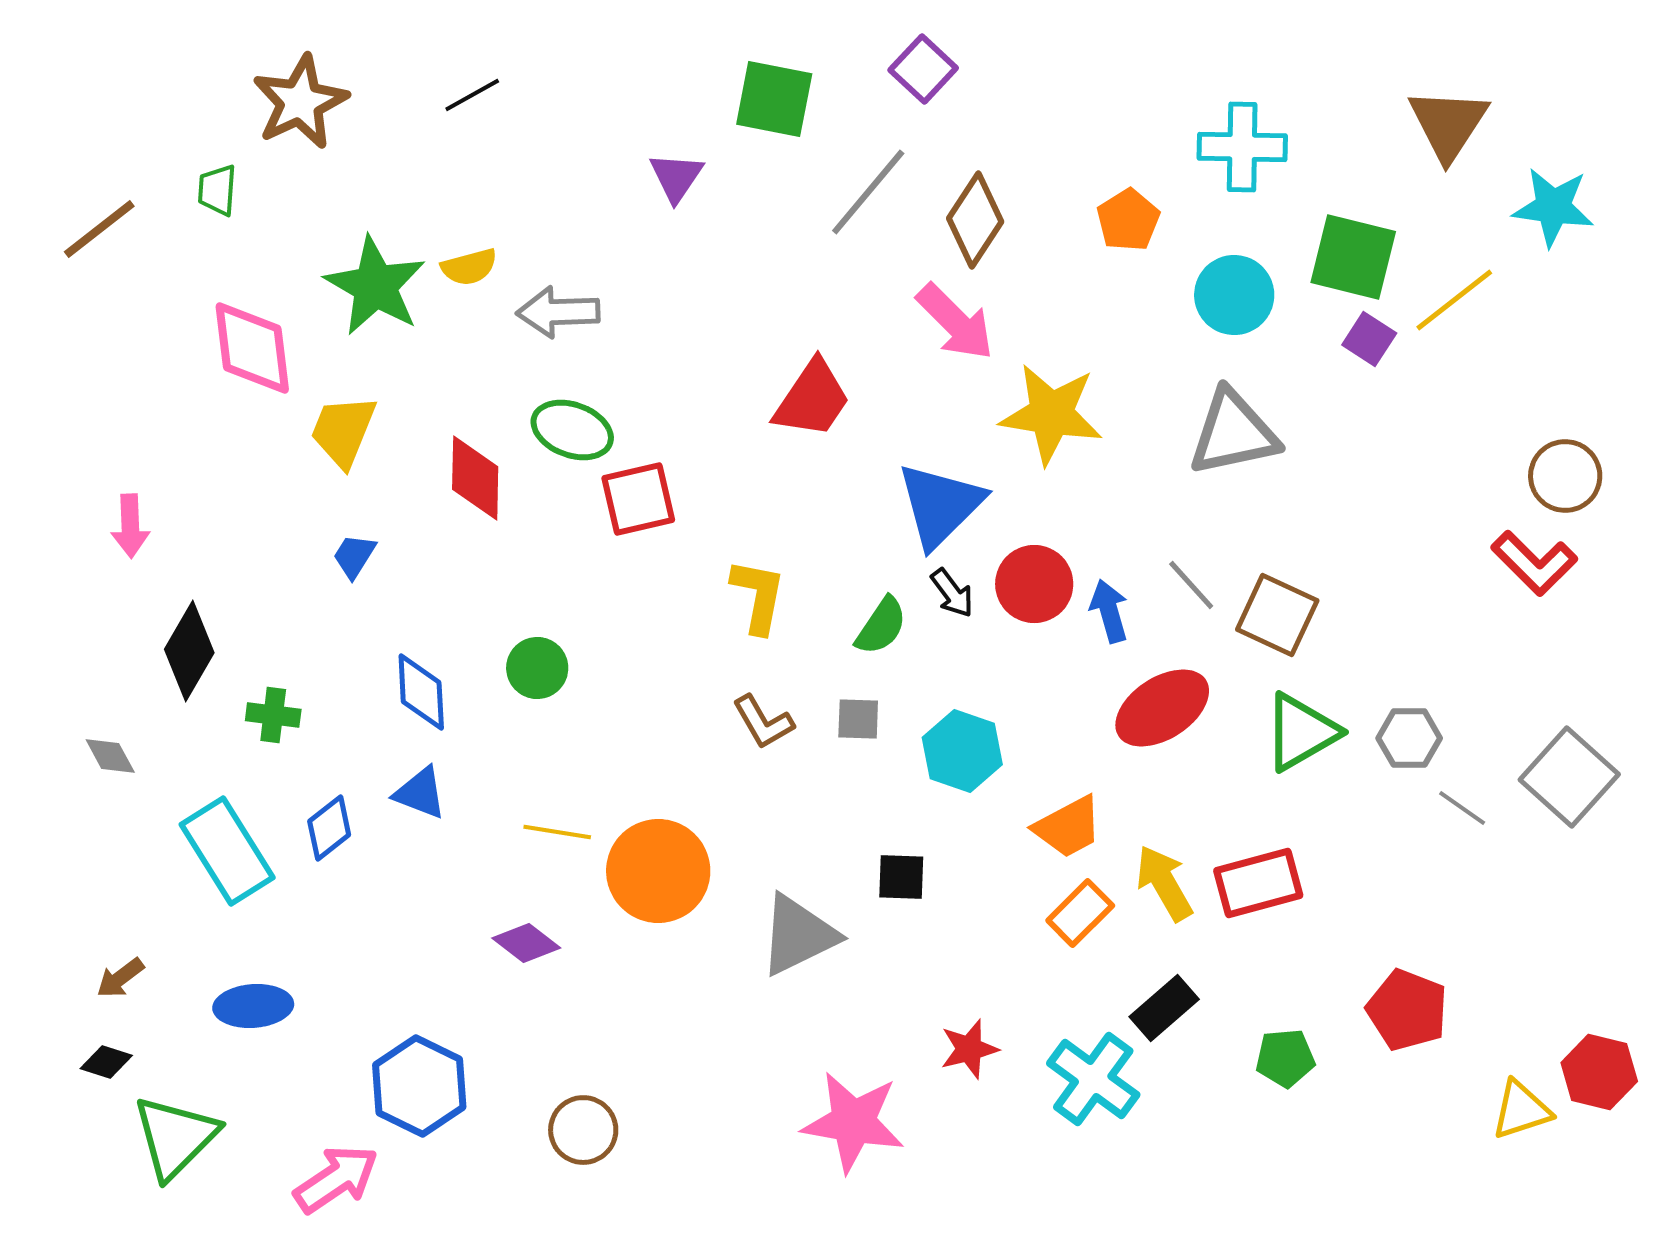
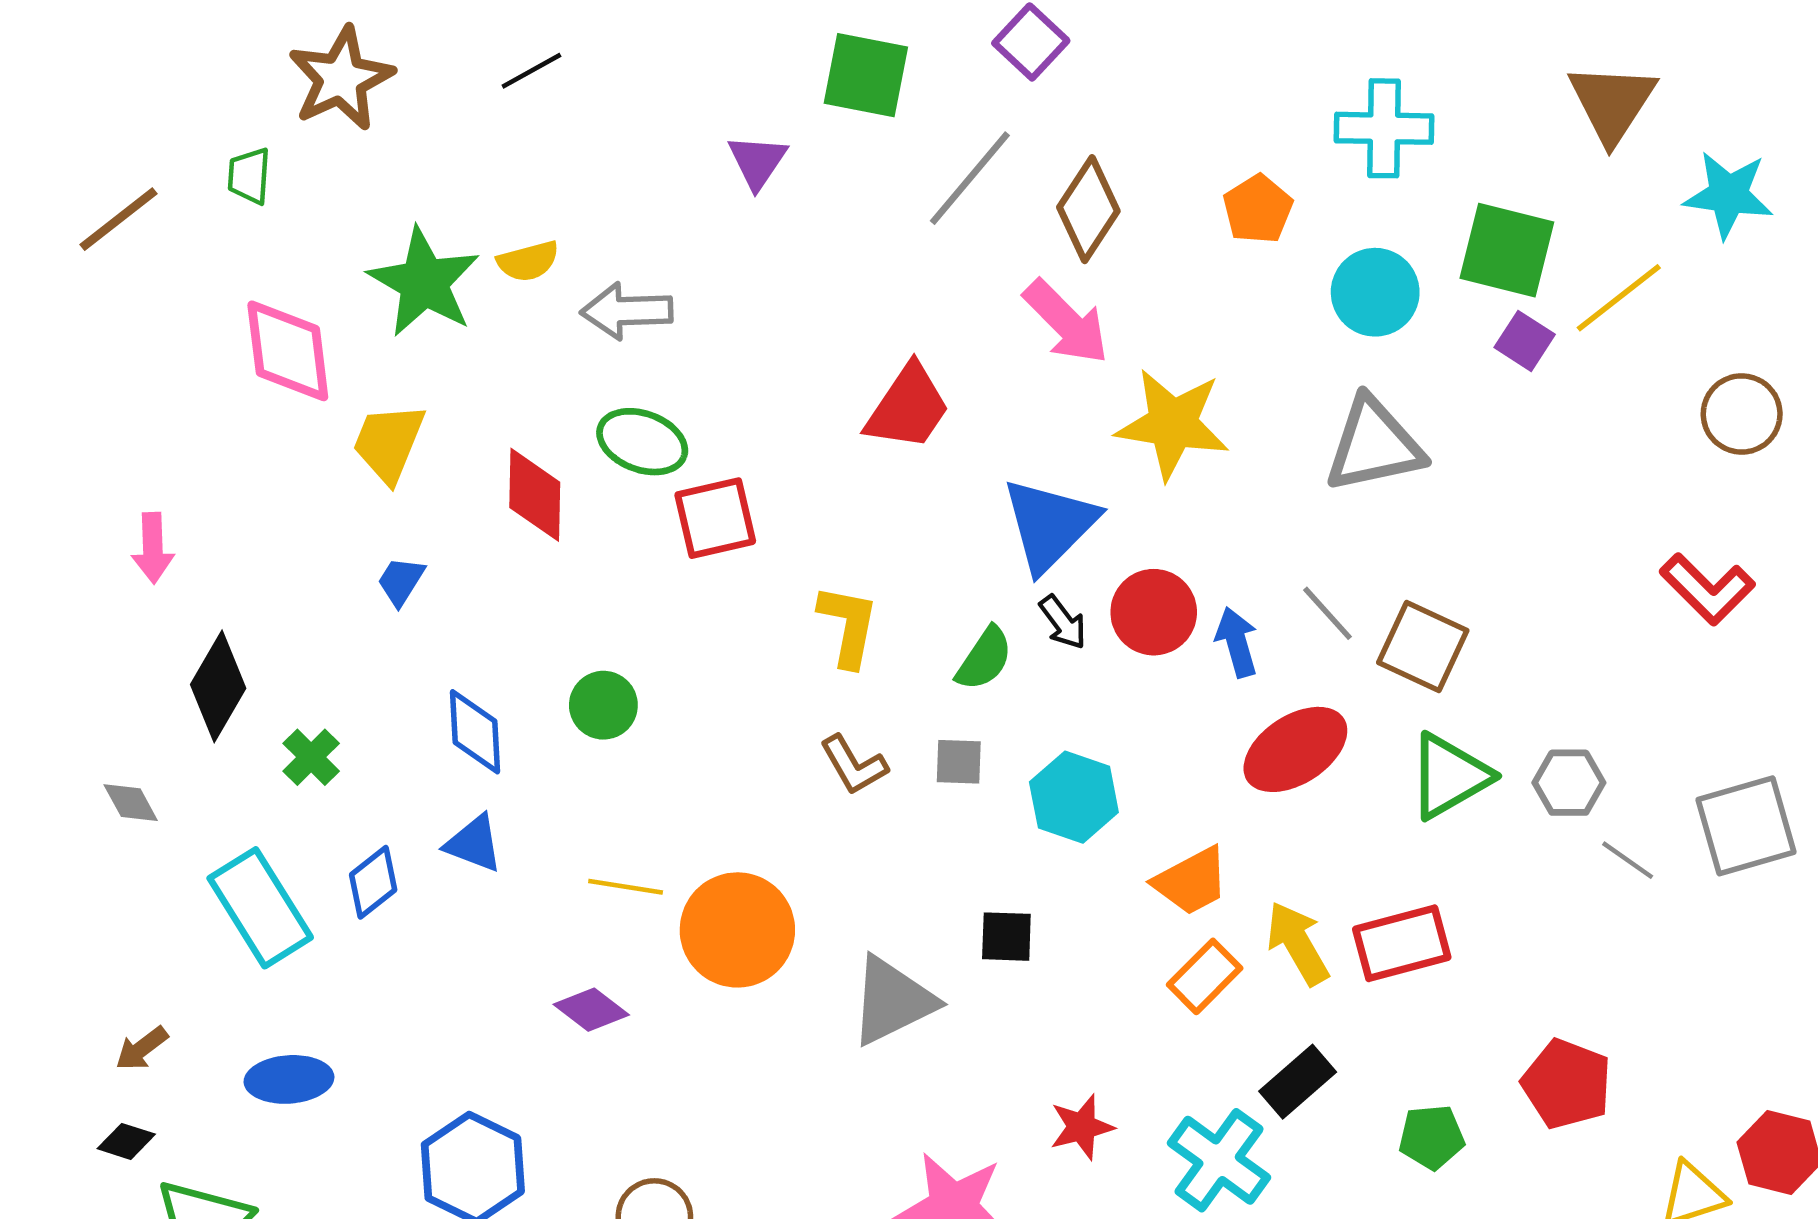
brown circle: (1565, 476) -> (1742, 414), moved
green cross: (273, 715) -> (311, 757), turned 38
gray square: (1569, 777) -> (1746, 826), turned 32

